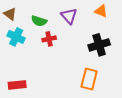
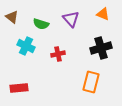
cyan cross: (16, 37) -> (26, 46), moved
red cross: (49, 39) -> (58, 54), moved

